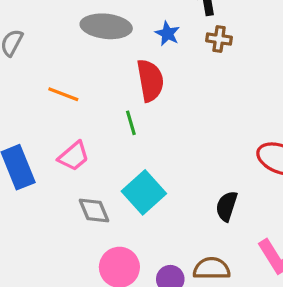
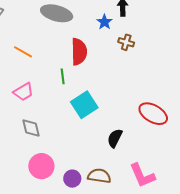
blue star: (167, 34) -> (104, 22), moved
brown cross: (219, 39) -> (126, 42), moved
cyan square: (144, 192) -> (84, 105), moved

